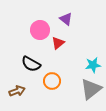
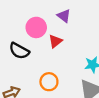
black semicircle: (31, 64) -> (19, 51), moved

